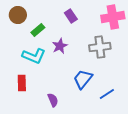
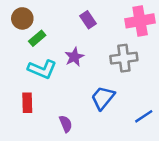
green rectangle: (38, 30) -> (37, 38), moved
blue line: (107, 94) -> (144, 116), moved

